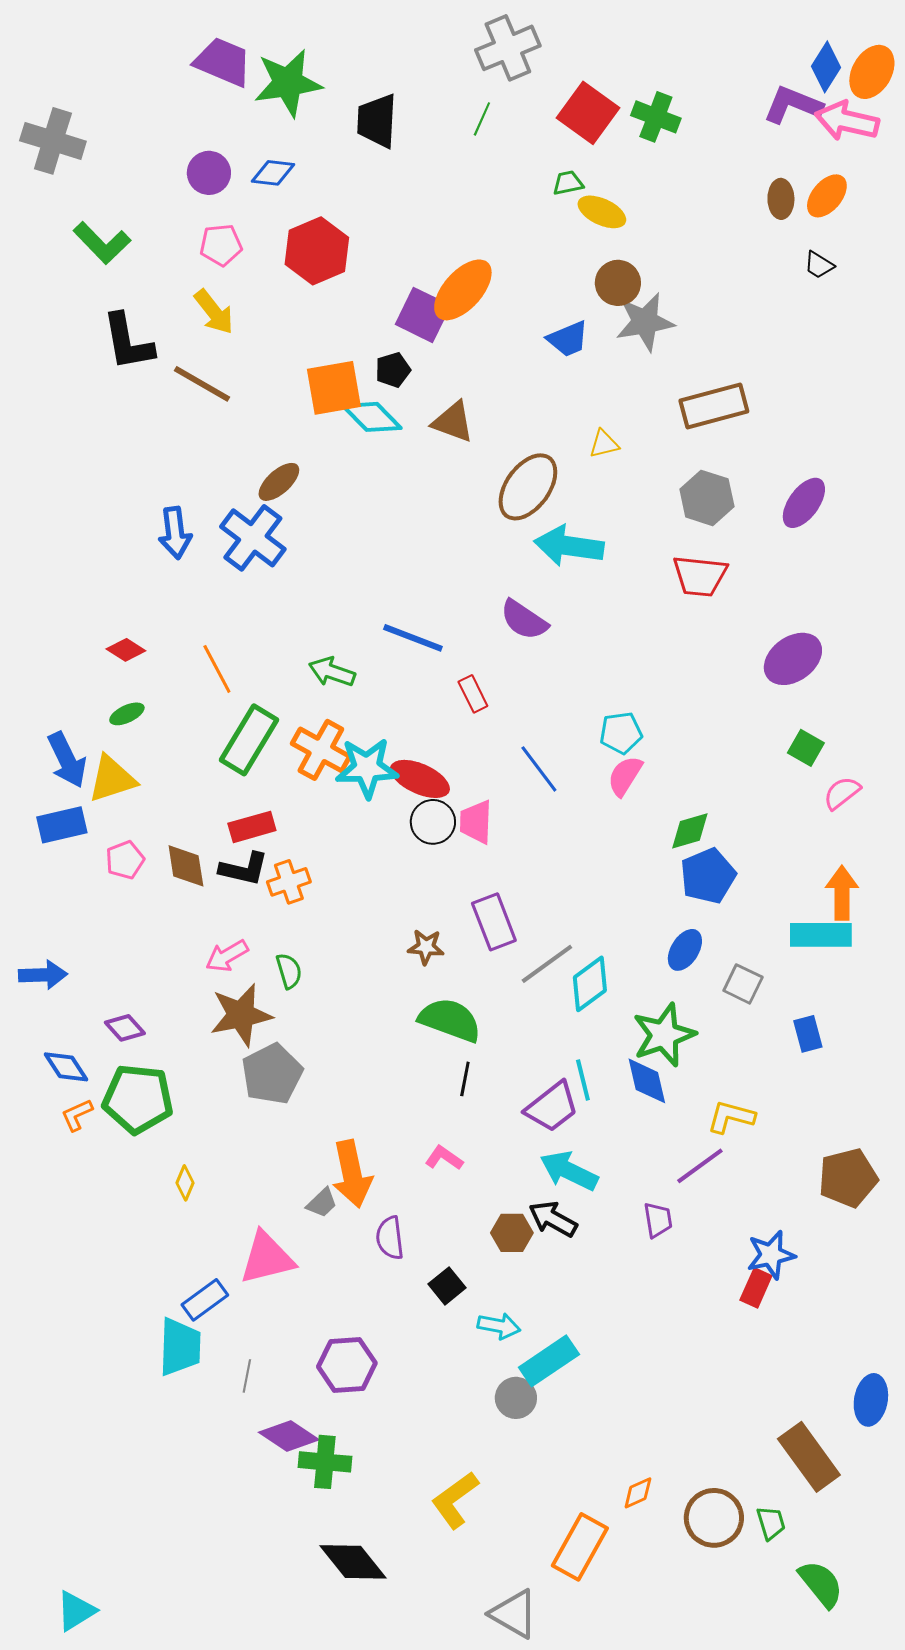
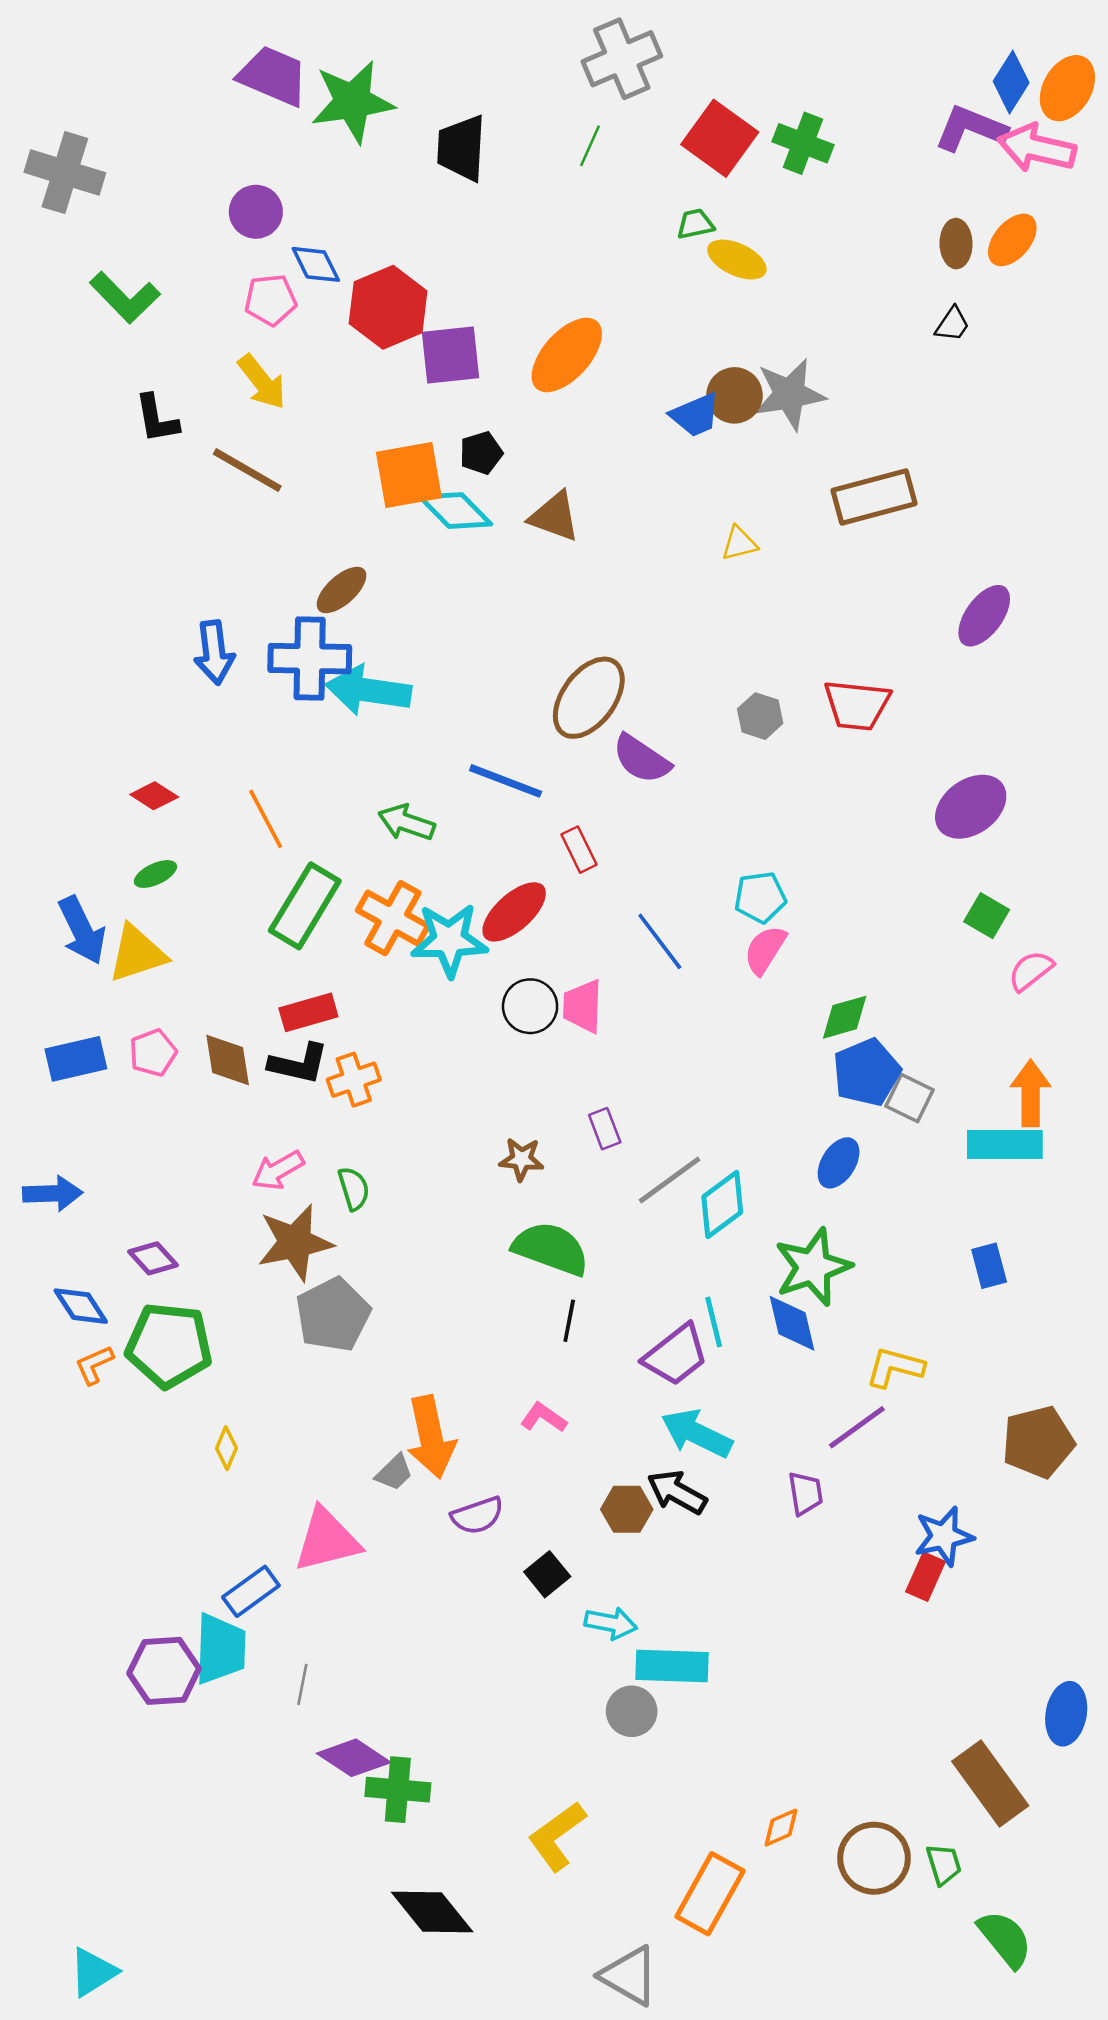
blue diamond: (273, 173) -> (316, 264), moved, turned 57
black trapezoid: (819, 265) -> (952, 324), moved, turned -88
brown circle: (618, 283) -> (734, 395), moved
purple square: (423, 315) -> (450, 355), moved, turned -32
black L-shape: (128, 342) -> (157, 419), size x0.7
brown ellipse: (528, 487) -> (589, 698), moved
gray hexagon: (707, 498) -> (760, 716), moved, size x0.7
blue cross: (253, 538) -> (310, 659), turned -36
cyan arrow: (569, 546) -> (368, 690), moved
red ellipse: (420, 779) -> (514, 912), moved, turned -66
blue rectangle: (62, 825) -> (76, 1059), moved
purple rectangle: (494, 922) -> (605, 1129), size x0.6
gray square: (743, 984) -> (910, 1098), moved
purple semicircle: (390, 1238) -> (477, 1515), turned -102
cyan rectangle: (549, 1361) -> (672, 1666), turned 36
purple hexagon: (347, 1365) -> (164, 1671), moved

